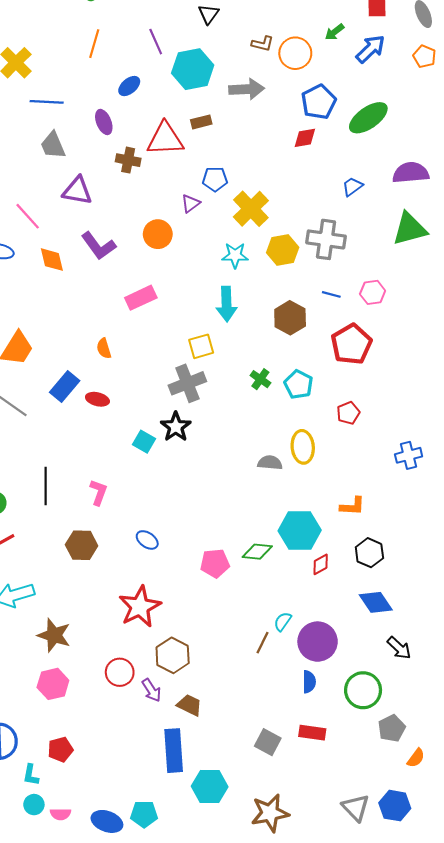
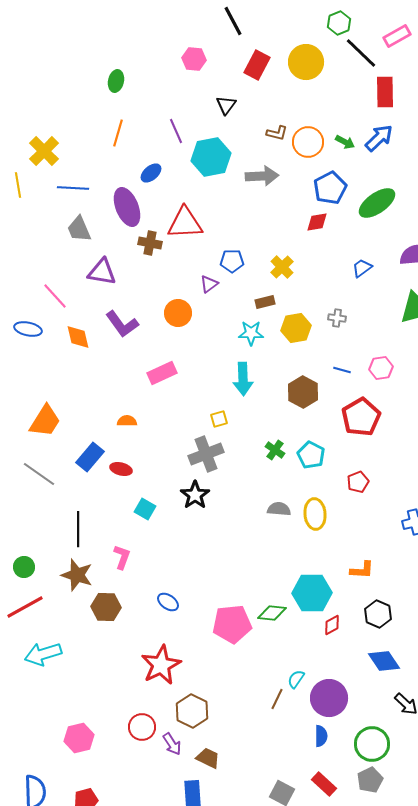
green arrow: (334, 32) -> (345, 142), moved, turned -114
purple ellipse: (104, 122) -> (127, 207), size x1.6
brown rectangle: (201, 122) -> (265, 302), moved
yellow cross: (251, 209) -> (282, 267), moved, size x0.7
gray cross: (326, 239) -> (337, 318), size x0.5
yellow square: (201, 346) -> (219, 419), size x0.7
orange semicircle: (104, 348) -> (127, 421), turned 108
cyan square: (144, 442) -> (145, 509), moved
gray semicircle: (270, 463) -> (279, 509), moved
black line: (46, 486) -> (78, 529), moved
pink pentagon: (215, 563) -> (232, 624), size x1.4
brown star: (54, 635) -> (77, 575), moved
gray pentagon: (392, 728) -> (370, 780), moved
red rectangle: (312, 733) -> (324, 784), turned 35

